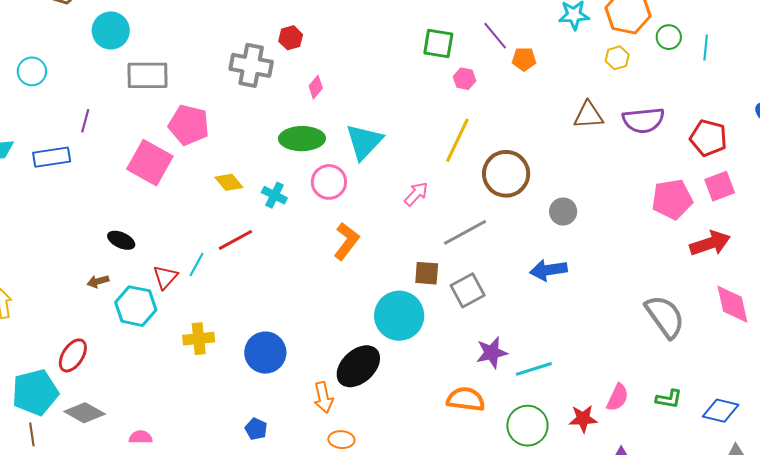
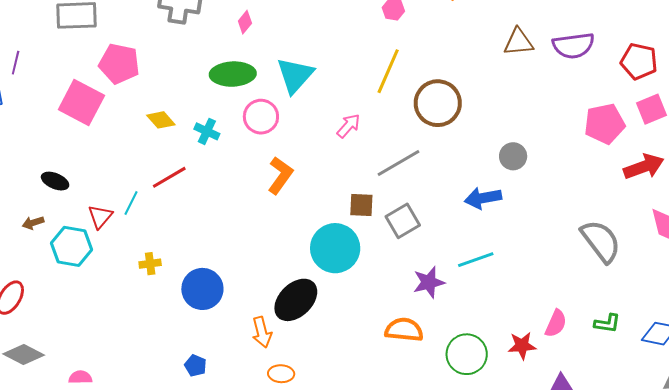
gray circle: (563, 212) -> (513, 156), moved
yellow cross: (199, 339) -> (150, 264), moved, size x0.7
cyan line: (534, 369) -> (476, 260), moved

